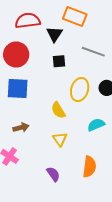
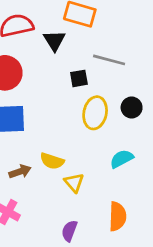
black square: (59, 61) -> (79, 78), moved
yellow semicircle: (58, 110) -> (52, 161), moved, turned -36
purple semicircle: (53, 174) -> (69, 231), turned -119

